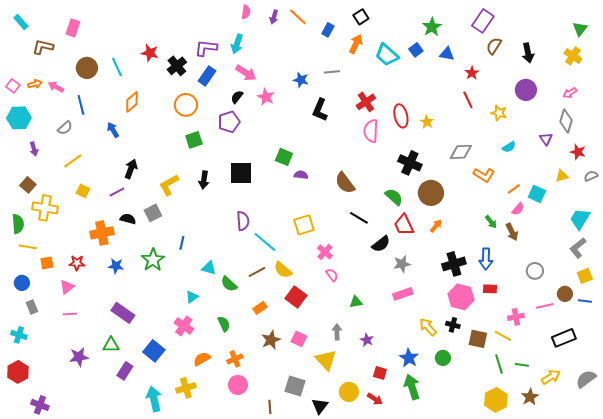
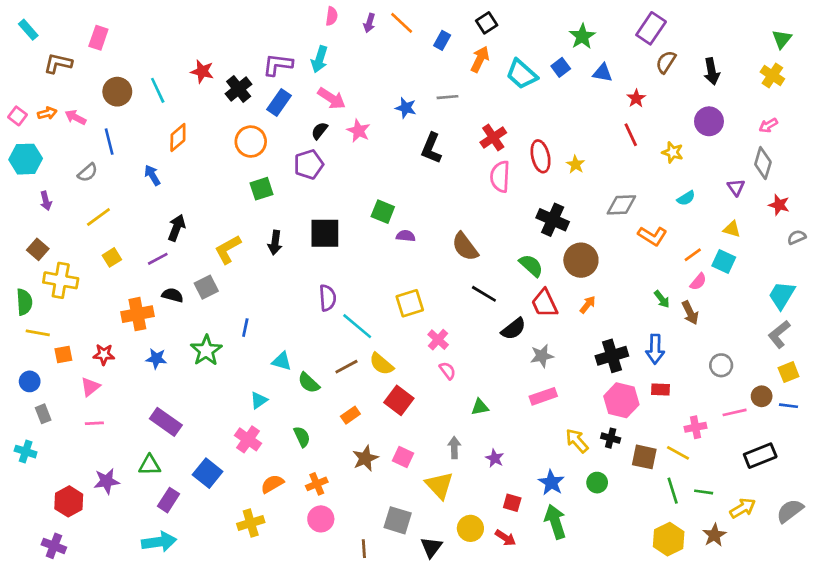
yellow triangle: (562, 176) -> (732, 229), moved, turned 32
yellow square: (83, 191) -> (112, 257), turned 32
red hexagon: (18, 372) -> (69, 501), moved
cyan arrow: (154, 399) -> (159, 542), moved, turned 95

